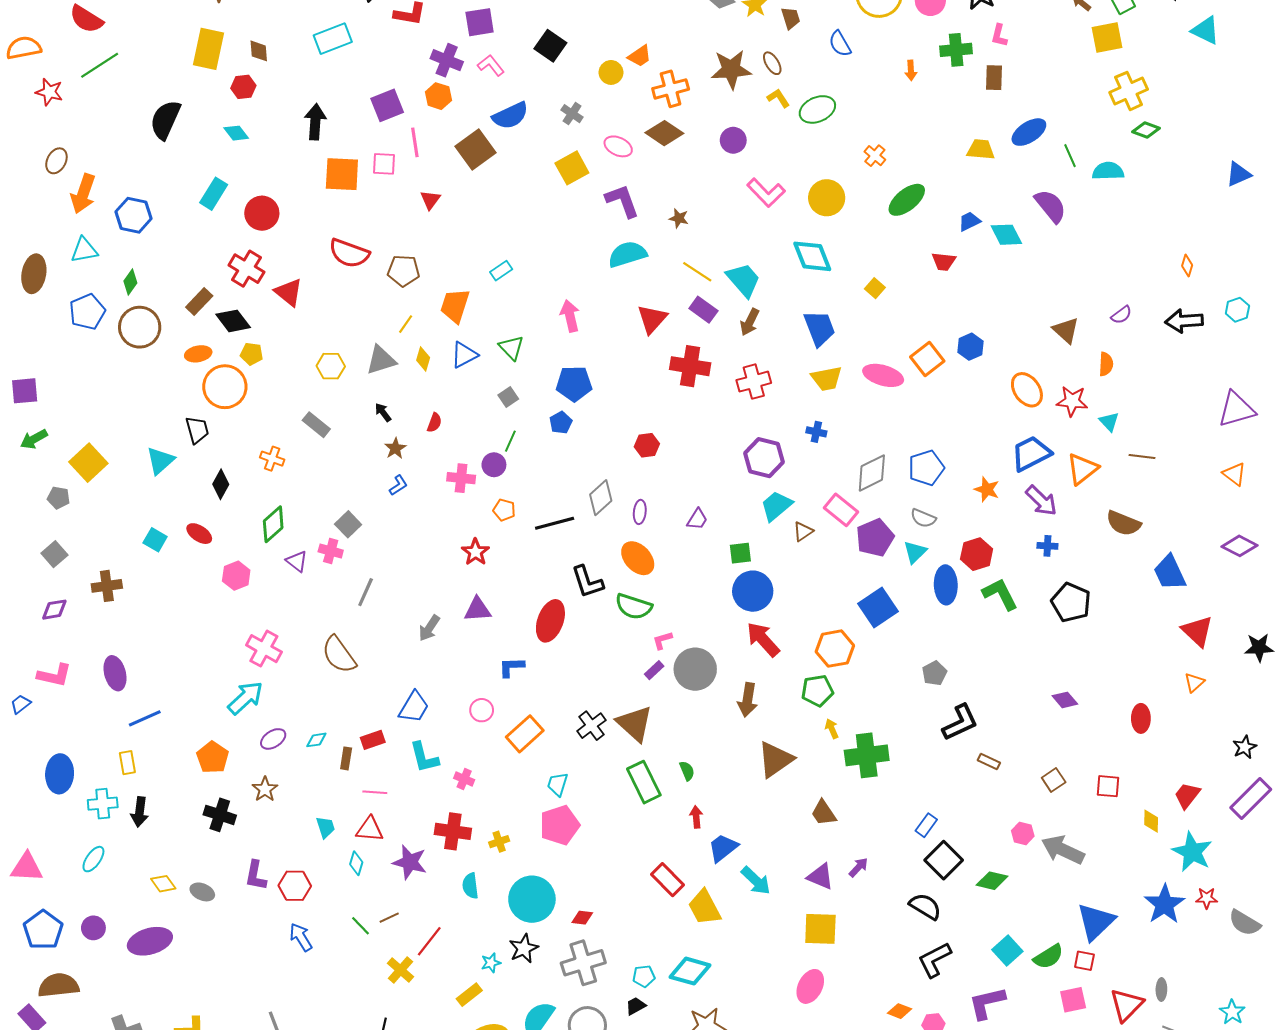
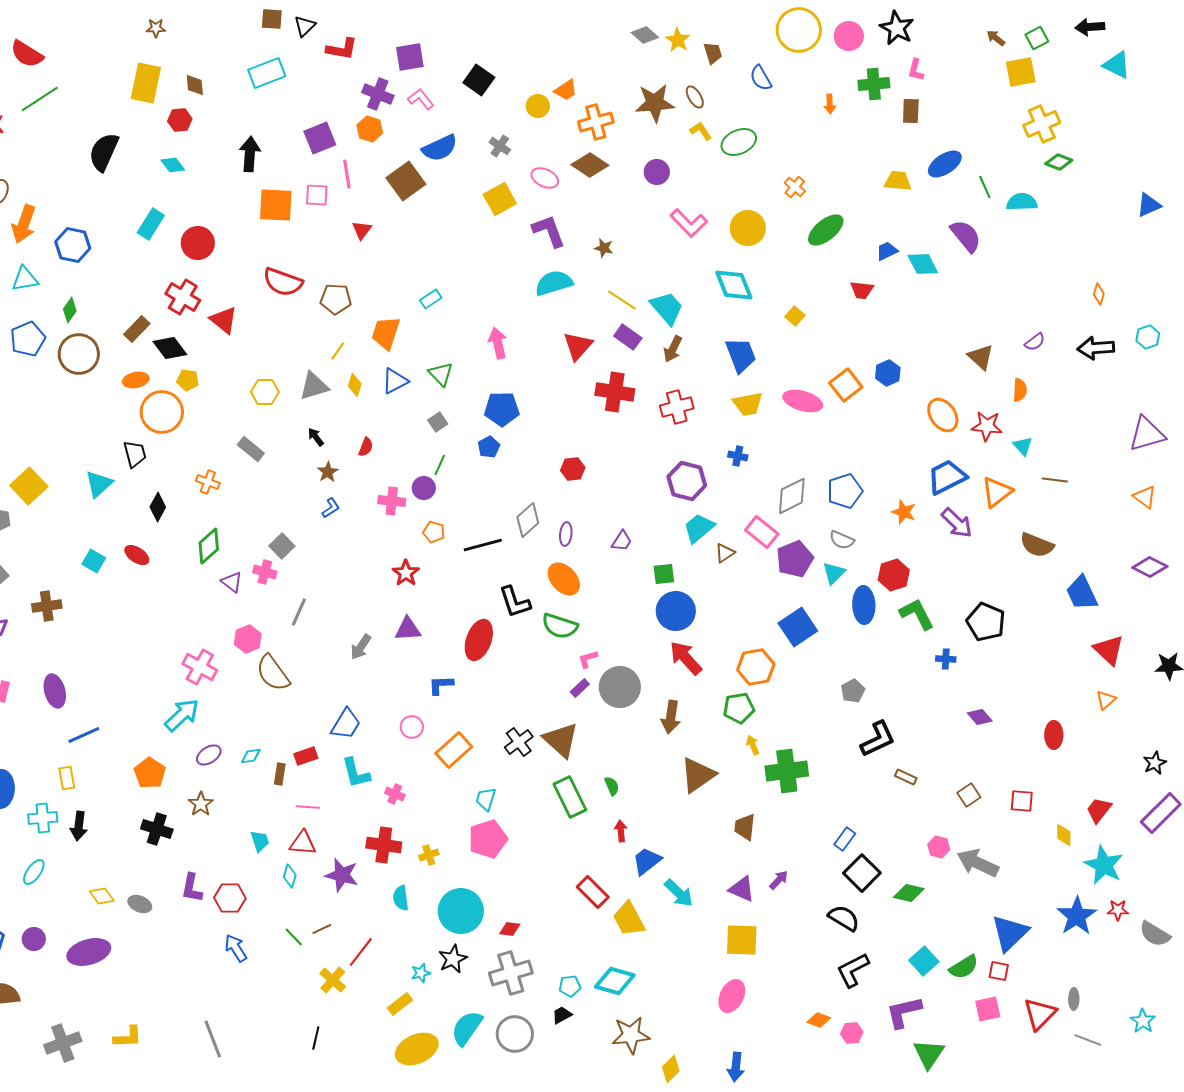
blue cross: (1047, 546) -> (946, 659), moved
pink hexagon: (236, 576) -> (248, 639), moved
brown trapezoid: (824, 813) -> (745, 827), turned 40

